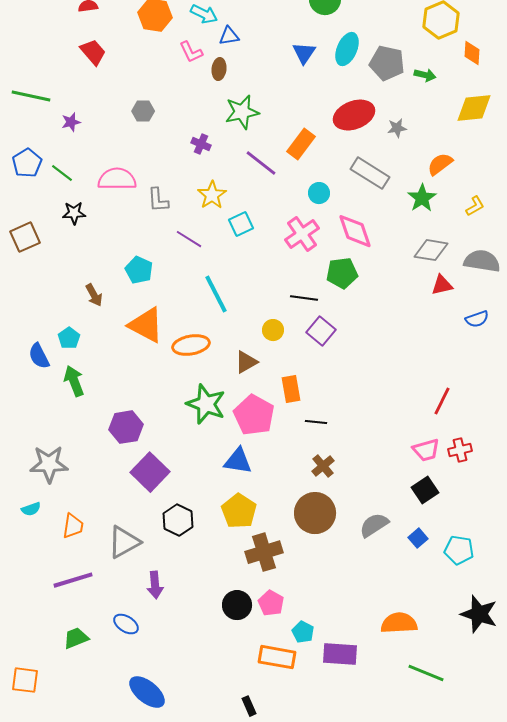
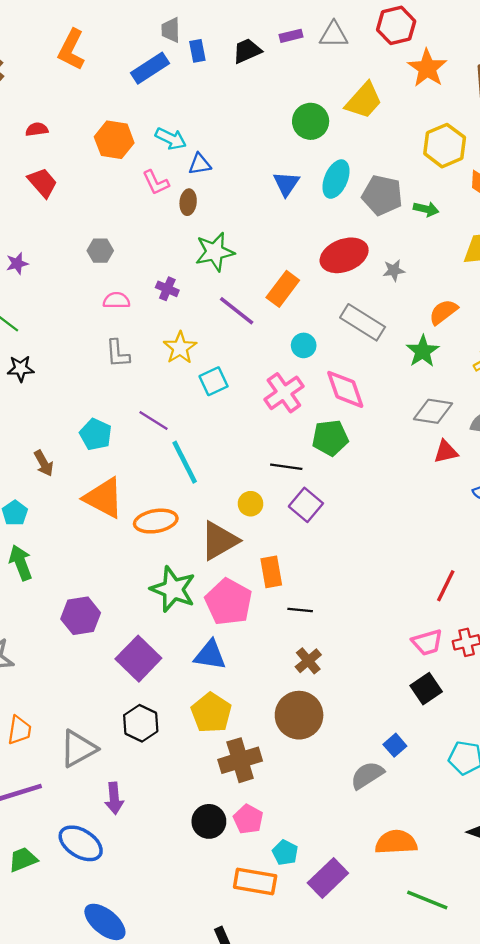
pink semicircle: (117, 179) -> (116, 300), moved, size x0.6
purple line: (189, 239) -> (153, 421), moved
brown triangle: (246, 362) -> (219, 541), size x1.5
purple square: (150, 472) -> (138, 659), moved
gray semicircle: (374, 525) -> (367, 775), moved
blue square: (418, 538) -> (395, 745), moved
blue ellipse: (126, 624) -> (81, 843), size x1.5
purple rectangle: (340, 654) -> (328, 878), turned -48

